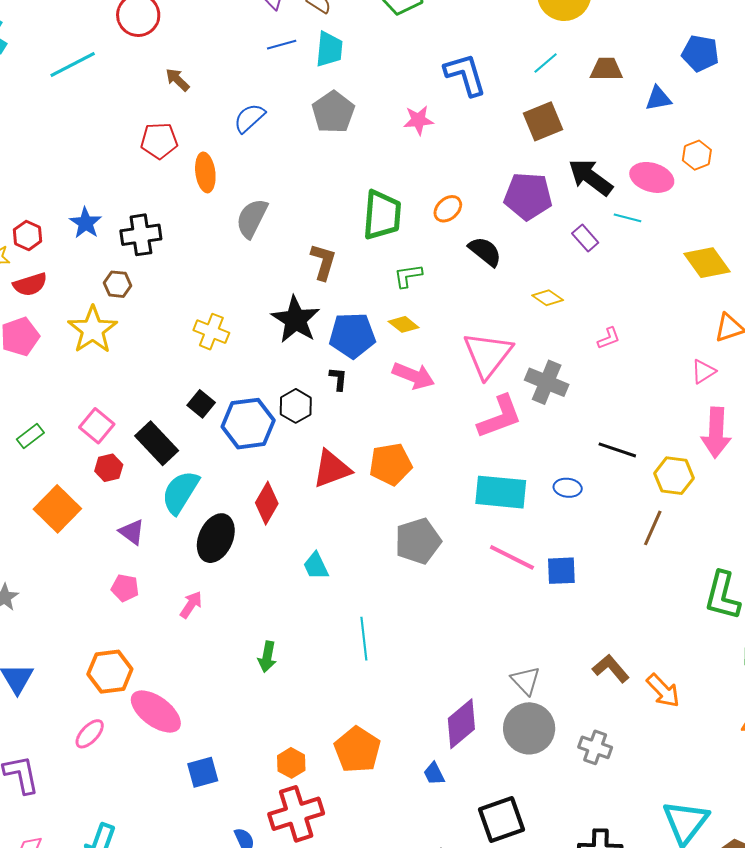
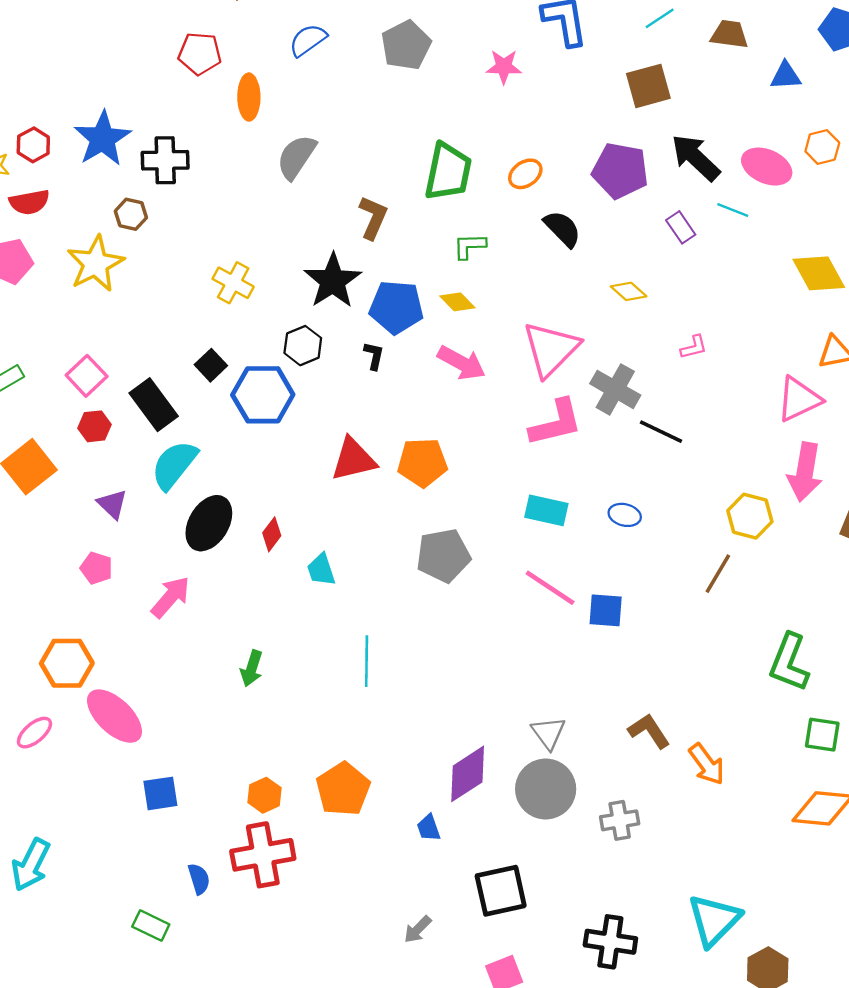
blue star: (86, 223) -> (103, 139), size x1.5
pink triangle: (703, 371) -> (799, 399), size x1.6
black hexagon: (296, 406) -> (303, 346), moved
black line: (617, 450) -> (661, 432), moved
cyan rectangle: (501, 492) -> (546, 510), size x0.7
red diamond: (267, 503) -> (272, 534), moved, size x0.7
pink arrow: (191, 605) -> (171, 597), size x1.4
gray cross: (595, 747) -> (620, 820), turned -36

